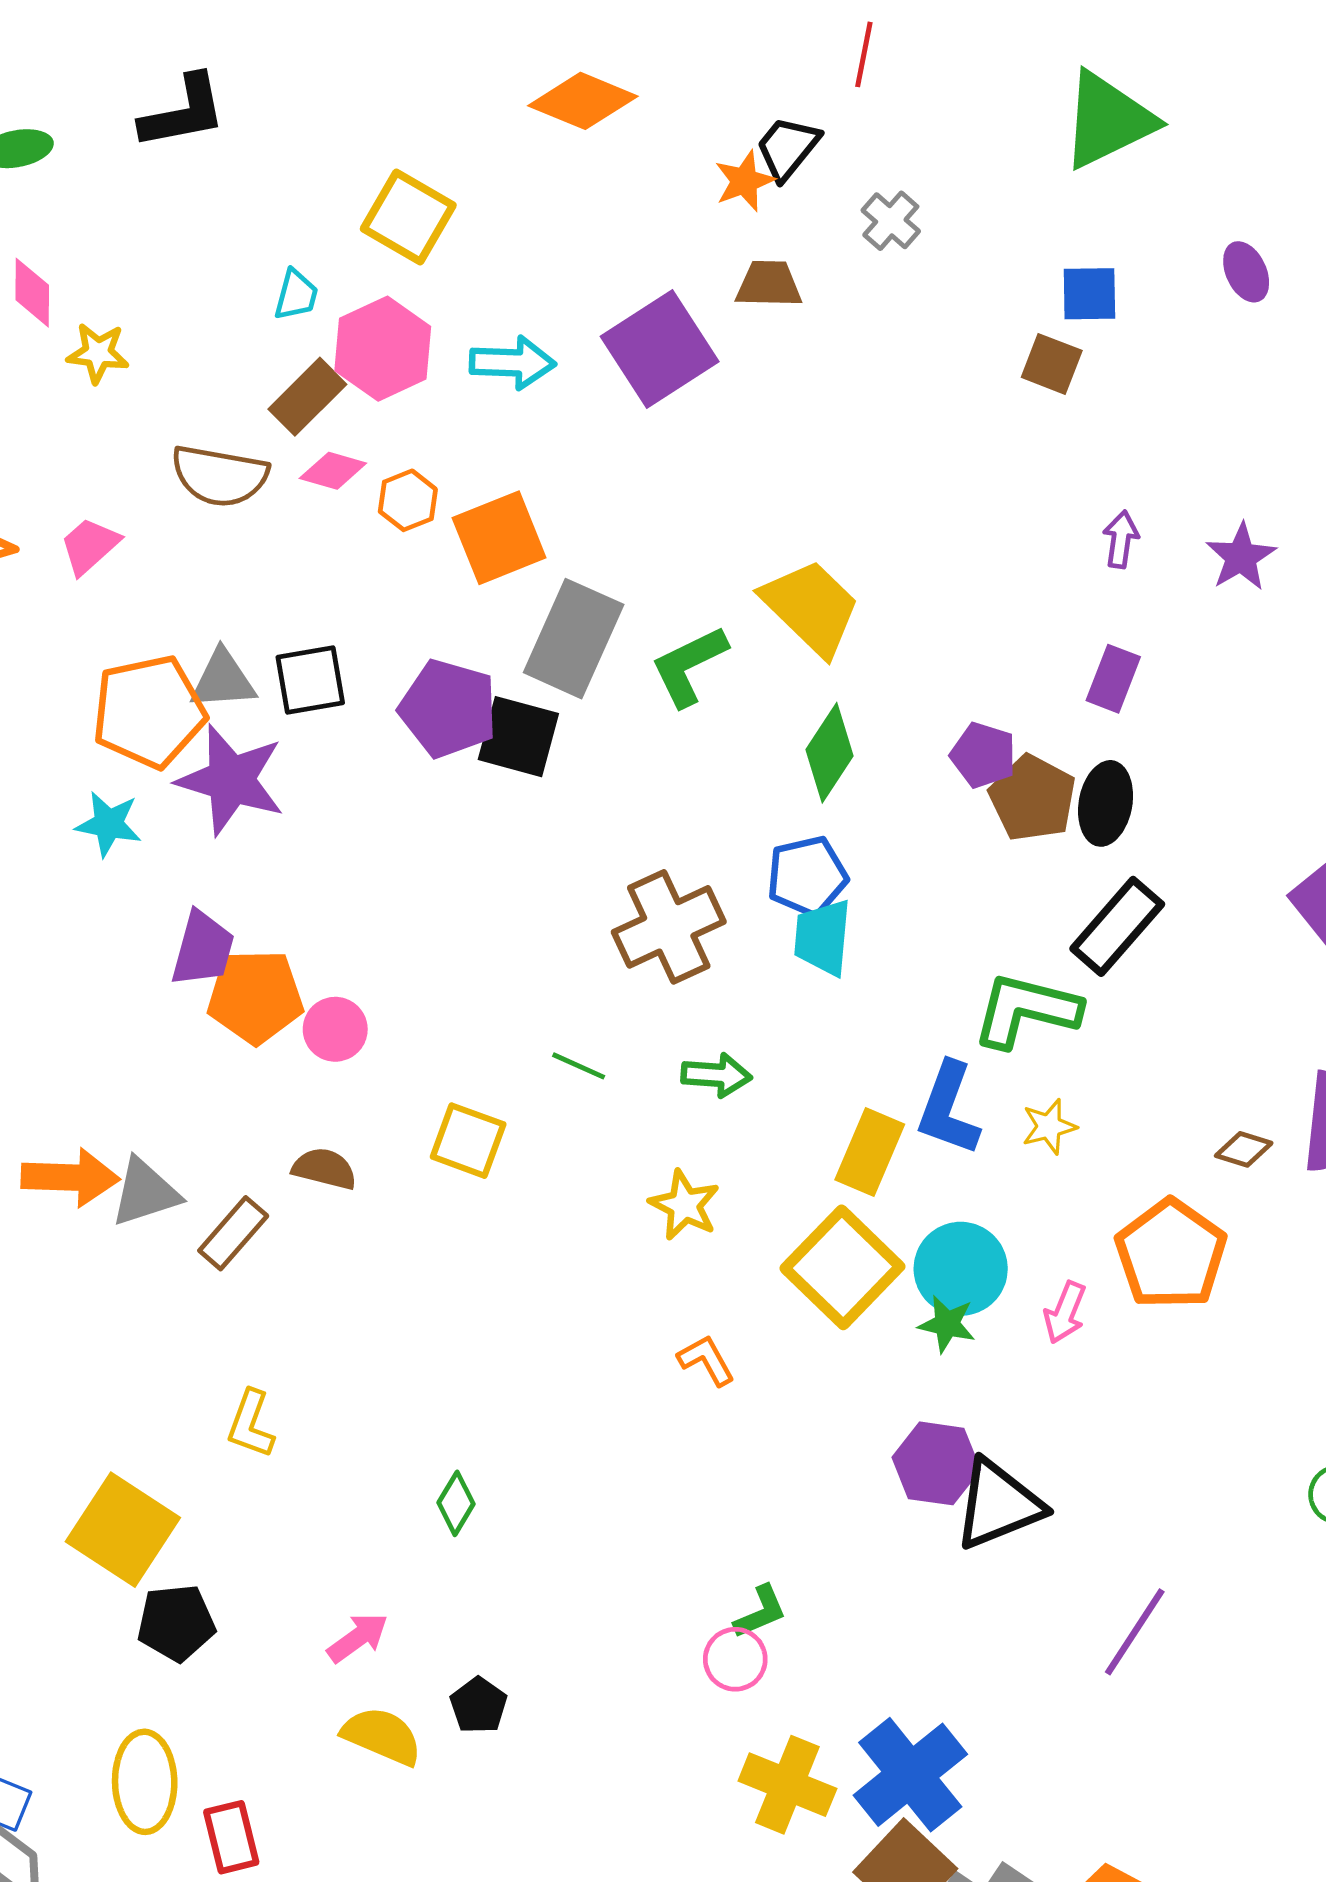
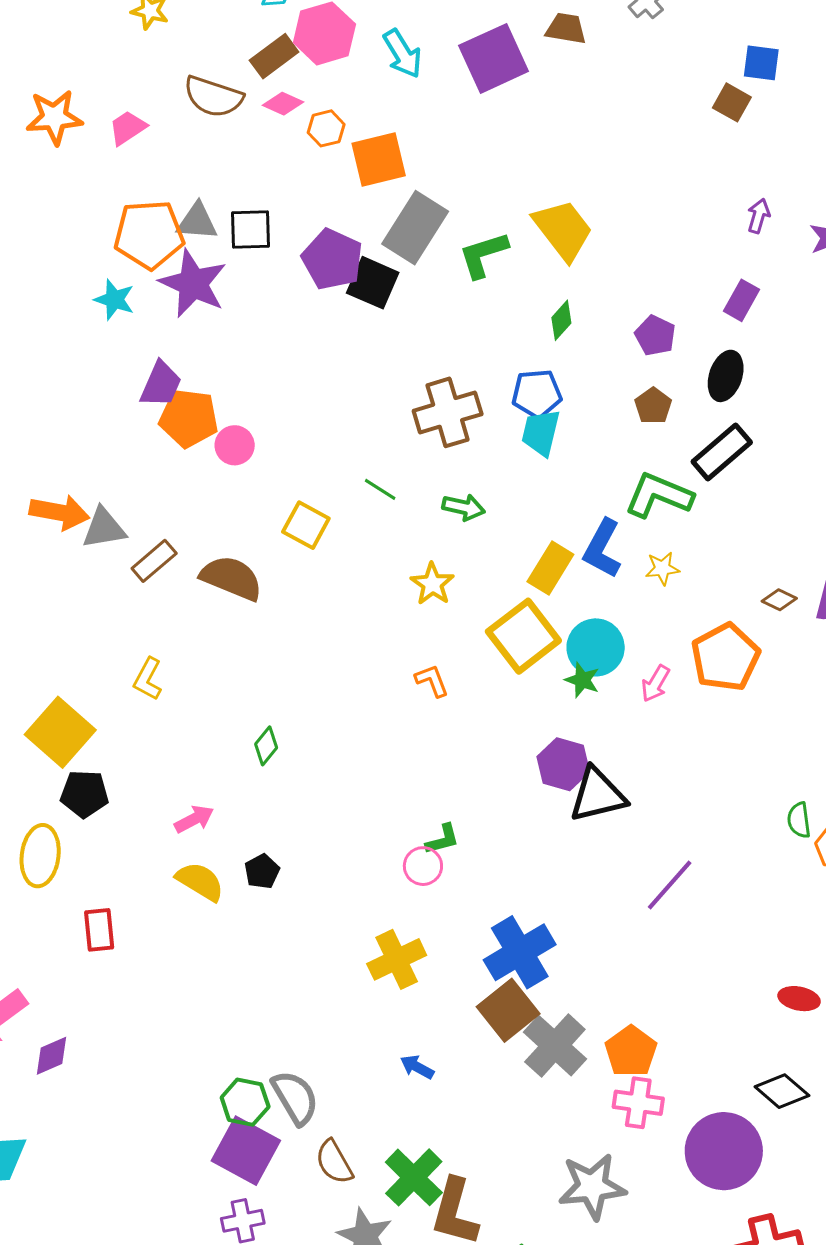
cyan arrow: (513, 363) -> (402, 54), turned 48
green diamond: (830, 753) -> (561, 320), size x0.7
brown pentagon: (1033, 798) -> (653, 406), moved, size x0.7
brown semicircle: (324, 1169) -> (231, 578), moved, size x1.6
yellow ellipse: (145, 1782) -> (40, 856), moved
yellow cross: (787, 1785) -> (397, 959), moved, turned 34

